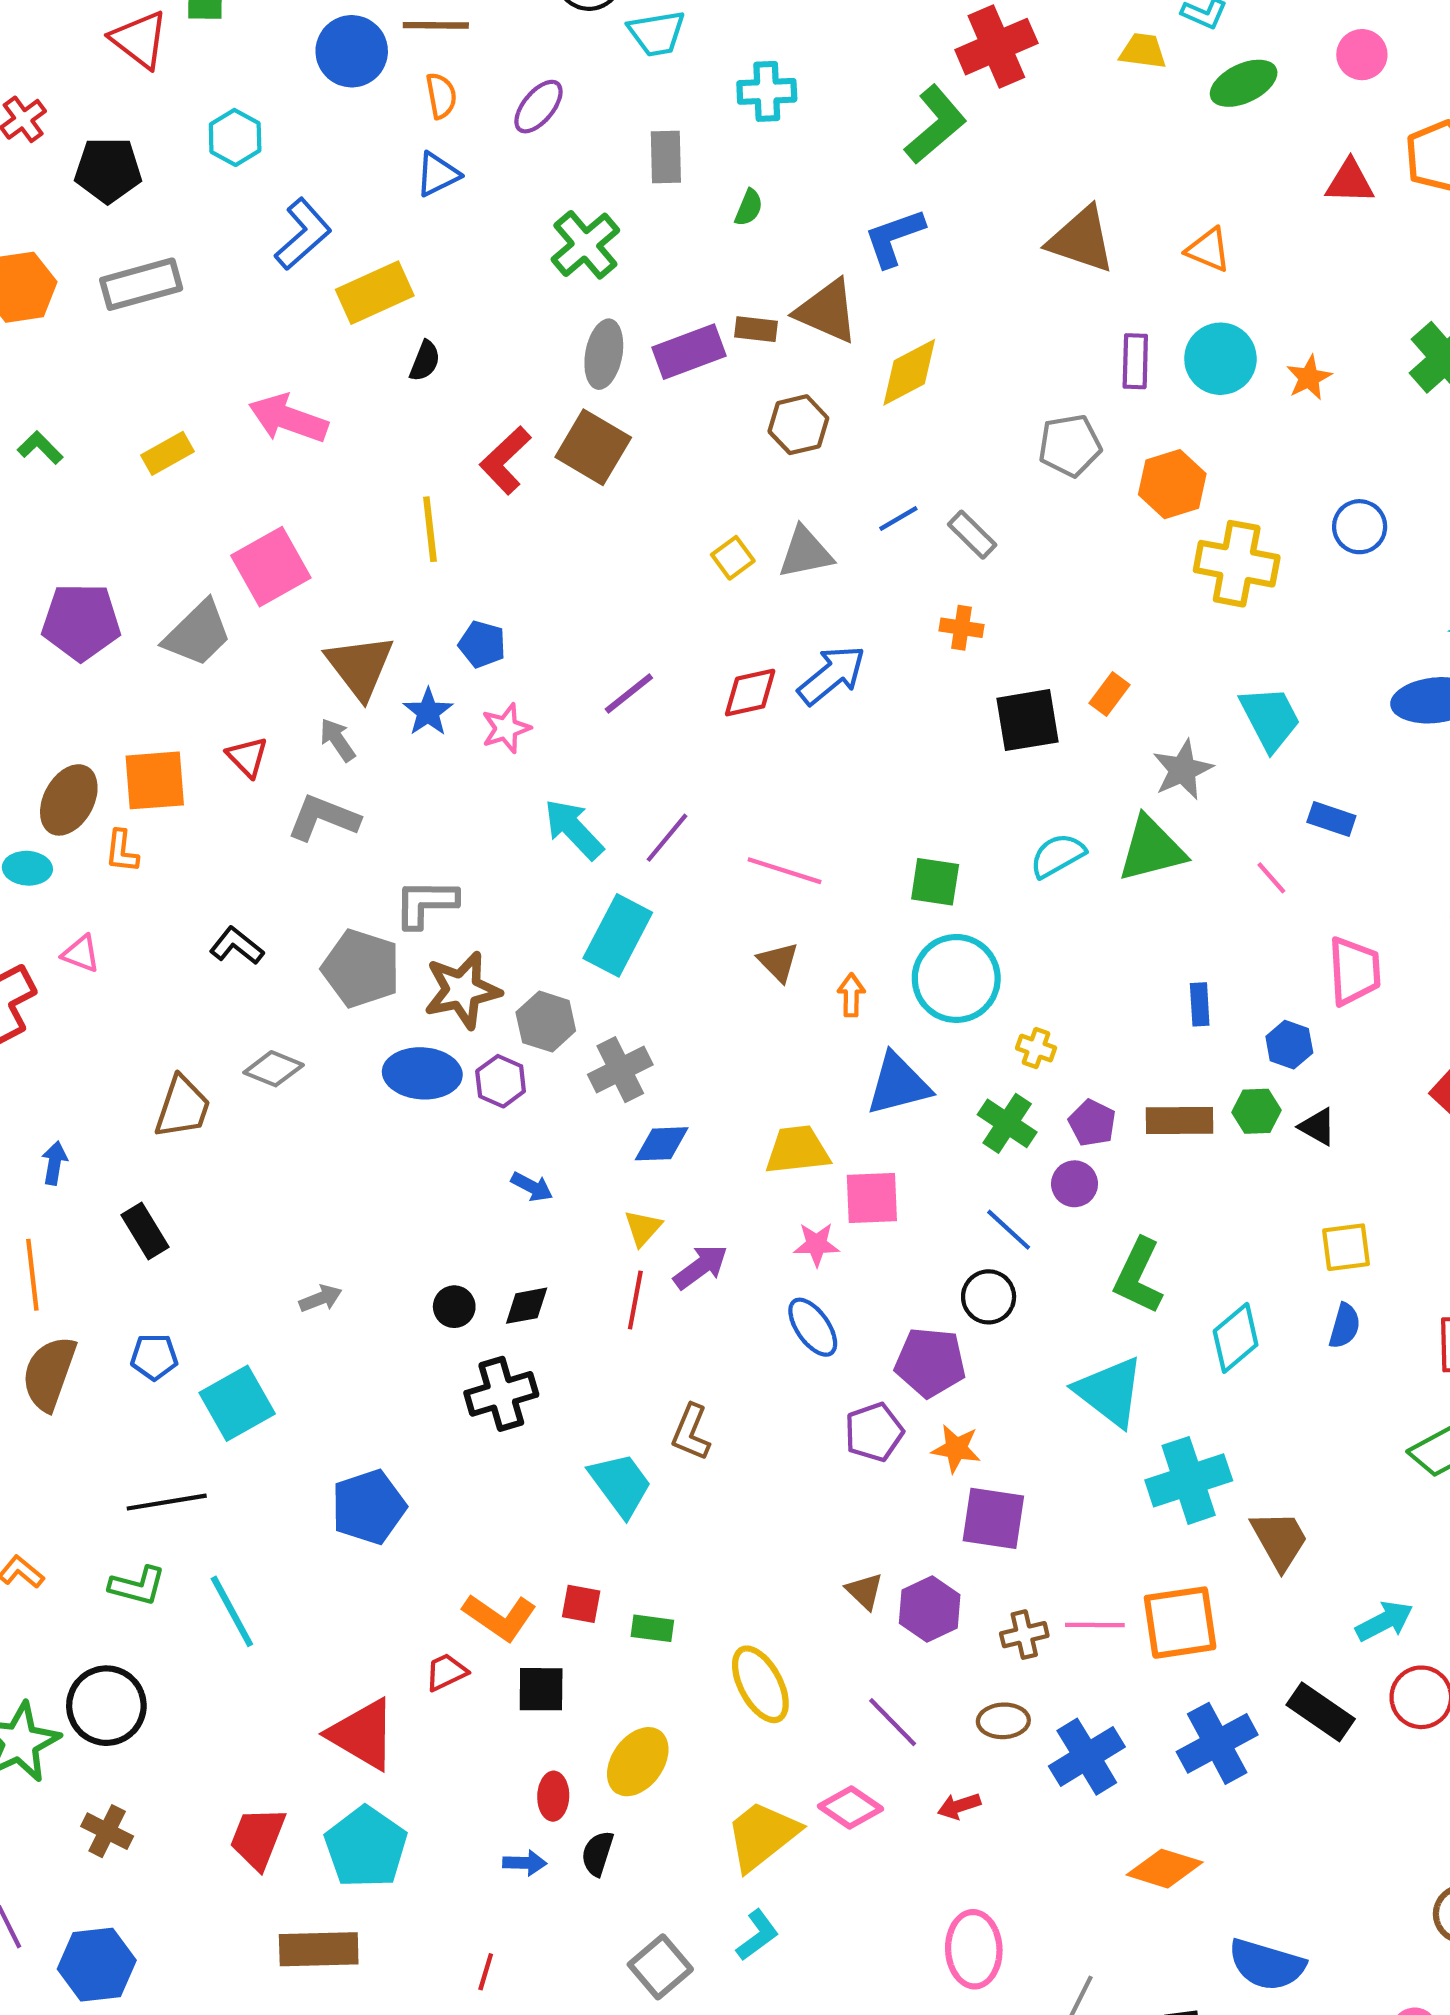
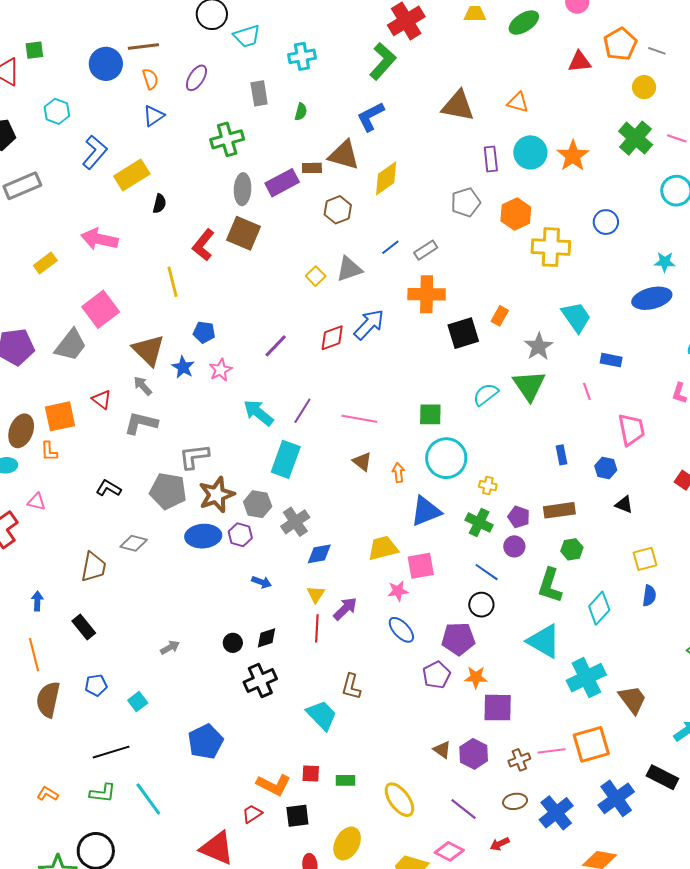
green cross: (585, 245) -> (227, 139), turned 32
orange star: (1309, 378) -> (573, 156), size x1.5
gray rectangle: (972, 535) -> (426, 250), turned -70
orange cross: (962, 628) -> (427, 294), size x1.8
green triangle: (1151, 849) -> (529, 385), turned -42
pink line: (1271, 878) -> (587, 391), turned 30
green hexagon: (1256, 1111) -> (572, 549), moved
cyan square: (237, 1403) -> (138, 702), size x0.6

